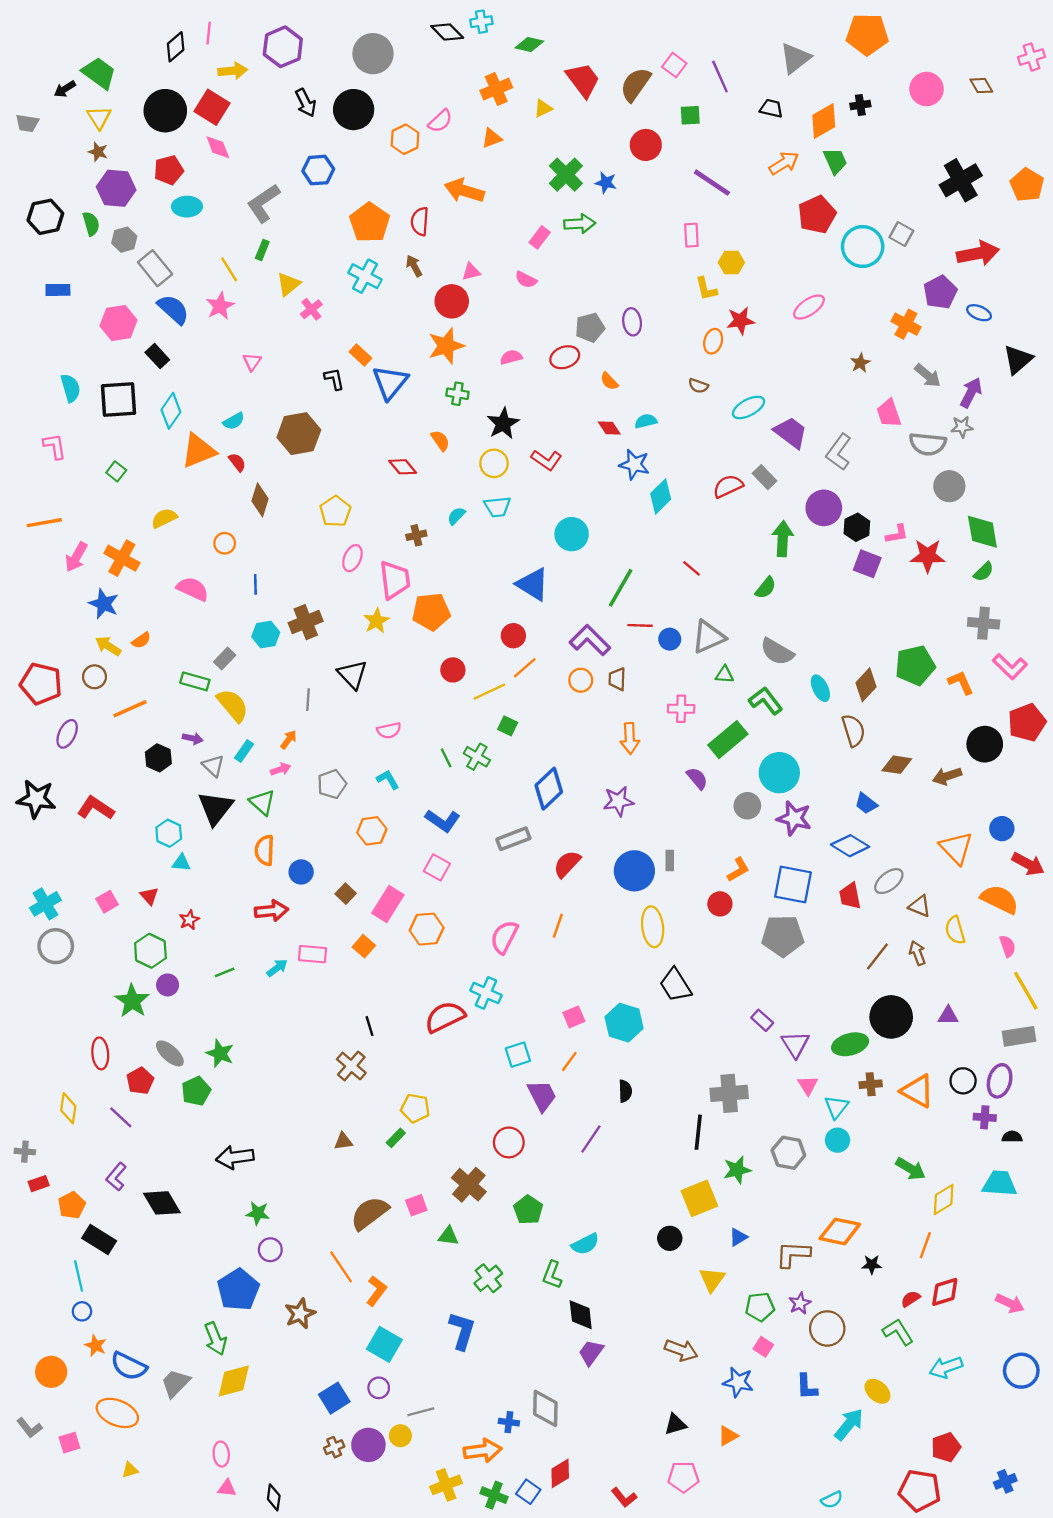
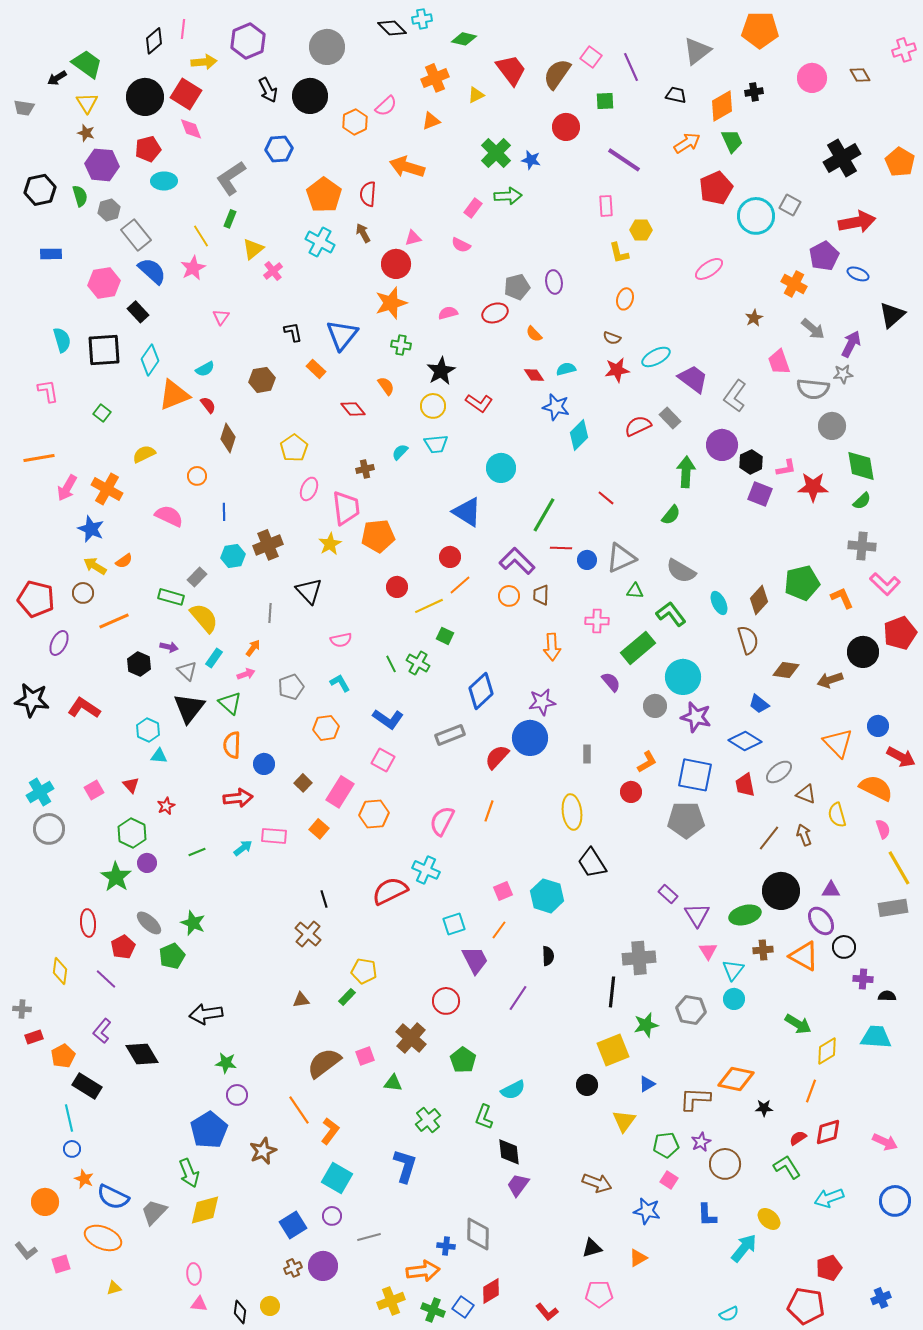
red star: (740, 321) -> (617, 370), moved
orange rectangle: (360, 355) -> (316, 369), moved
brown hexagon: (299, 434) -> (262, 380), size x0.7
blue circle: (634, 871) -> (530, 738), moved
purple ellipse: (1000, 1081) -> (821, 921), moved, turned -52
yellow circle: (400, 1436) -> (270, 1306), moved

